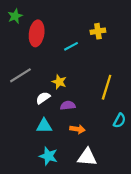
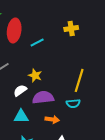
cyan line: (71, 46) -> (37, 42), moved
purple semicircle: (68, 105) -> (43, 97), size x1.5
cyan semicircle: (119, 121) -> (73, 103), moved, turned 56

